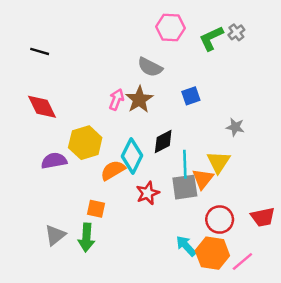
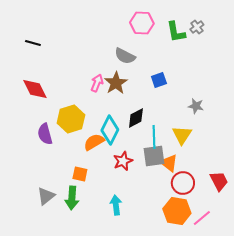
green L-shape: (211, 38) -> (176, 32), turned -75
purple semicircle: (54, 161) -> (45, 134), turned -95
orange triangle: (203, 179) -> (169, 163), moved, turned -30
red trapezoid: (263, 217) -> (219, 181), turned -105
cyan arrow: (186, 246) -> (116, 205), moved, turned 36

